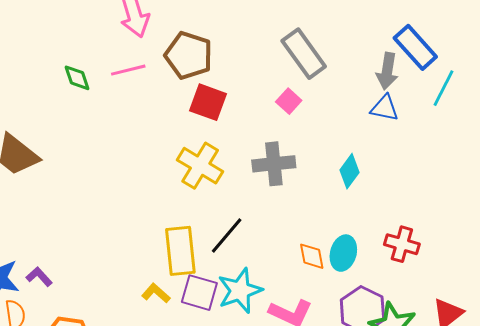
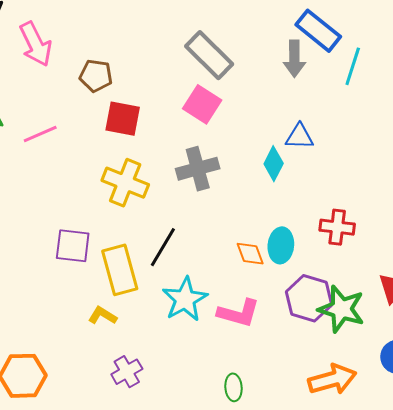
brown pentagon: (189, 55) -> (96, 76), size x0.7
pink line: (128, 70) -> (40, 134), moved
pink square: (289, 101) -> (202, 104), size x1.5
blue triangle: (385, 108) -> (299, 137), moved
purple square: (199, 293) -> (73, 246), moved

